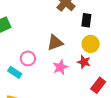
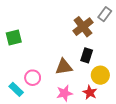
black rectangle: (86, 20) -> (87, 55), moved

